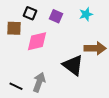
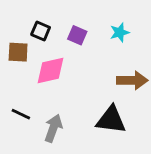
black triangle: (73, 65) -> (111, 120), moved, turned -30
black line: (16, 86) -> (21, 114), moved

